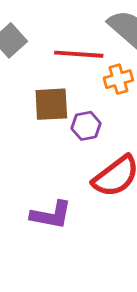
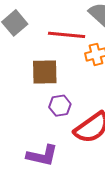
purple hexagon: (86, 126) -> (60, 106), moved

